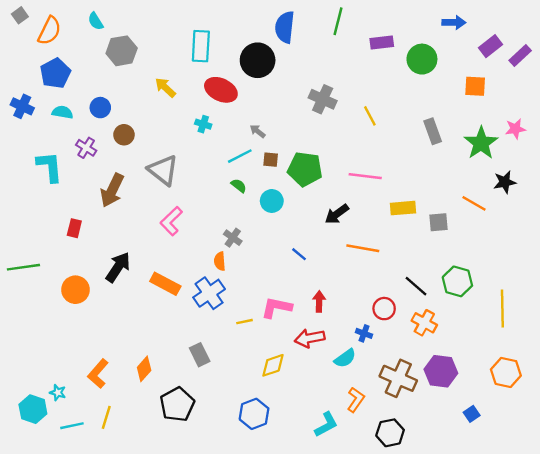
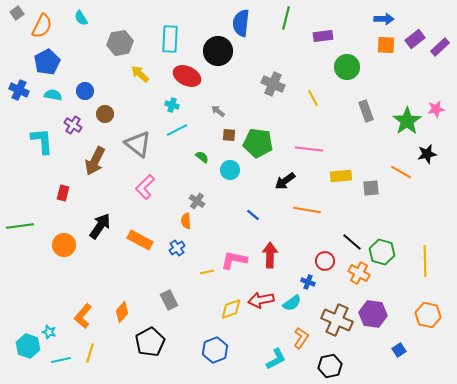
gray hexagon: (122, 51) -> (120, 43), moved
green circle: (422, 59) -> (347, 67), moved
orange square: (475, 86) -> (386, 45), moved
cyan line: (240, 156) -> (177, 130), moved
green hexagon: (457, 281) -> (382, 252), moved
blue cross: (209, 293) -> (177, 248), size x0.6
red arrow: (319, 301) -> (270, 255), size x1.4
red arrow: (310, 338) -> (261, 300), moved

